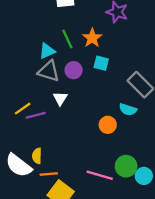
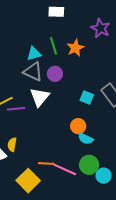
cyan square: (101, 63) -> (87, 98), moved
white triangle: (60, 98) -> (40, 97), size x1.5
cyan semicircle: (128, 109) -> (85, 139), moved
orange line: (49, 174) -> (46, 163), moved

